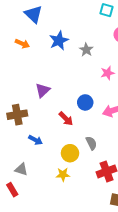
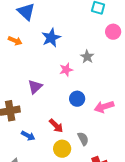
gray star: (86, 50) -> (87, 57), moved
pink star: (108, 73) -> (66, 70), moved
red arrow: (66, 119) -> (56, 126), moved

